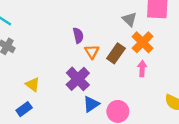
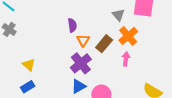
purple cross: (78, 79) -> (81, 63), moved
blue rectangle: (24, 109) -> (28, 87), moved

